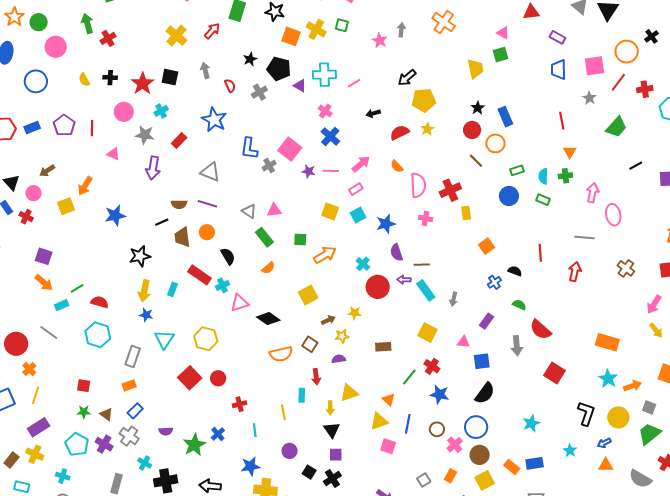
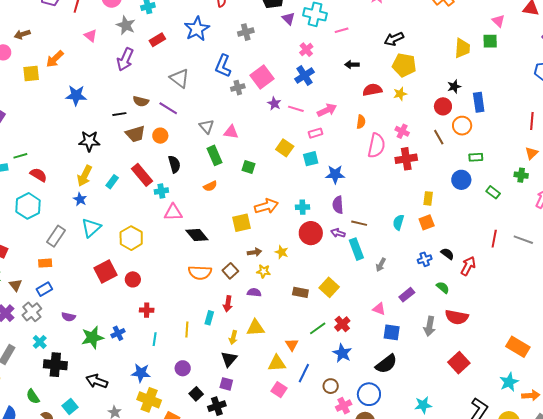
gray cross: (259, 92) -> (246, 32), moved
orange semicircle: (397, 166) -> (361, 122), turned -144
cyan semicircle: (543, 176) -> (398, 222), moved
yellow rectangle: (466, 213) -> (428, 198), moved
pink cross: (425, 218) -> (402, 131), moved
brown trapezoid: (182, 237) -> (135, 134), turned -115
red line: (540, 253) -> (494, 239), moved
orange arrow: (325, 255) -> (266, 206), moved
cyan cross: (363, 264) -> (302, 207), turned 32
red arrow: (575, 272) -> (468, 266), moved
red semicircle: (540, 330) -> (457, 317), turned -45
yellow square: (428, 333) -> (329, 287), moved

